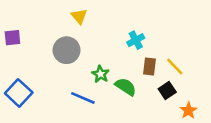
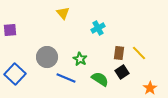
cyan cross: (136, 40) -> (98, 28), moved
gray circle: (67, 50) -> (47, 57), moved
green semicircle: (126, 87) -> (100, 79), moved
black square: (167, 90) -> (122, 72), moved

